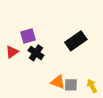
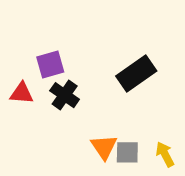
red triangle: (12, 52) -> (22, 93), turned 40
orange triangle: (58, 82) -> (104, 147), turned 35

